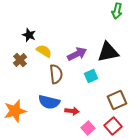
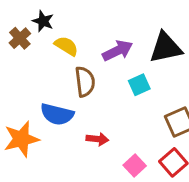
brown cross: (20, 60) -> (20, 38), moved
blue semicircle: (49, 102) -> (57, 114), moved
red arrow: (72, 111) -> (97, 139), moved

